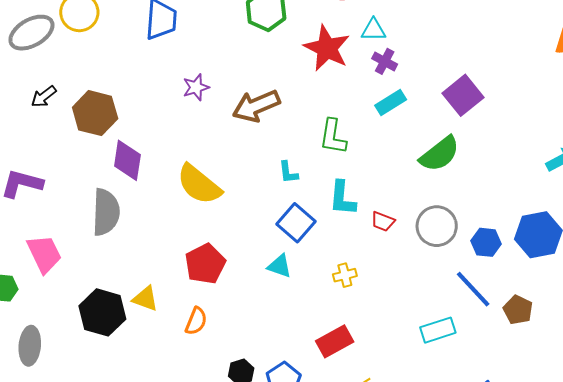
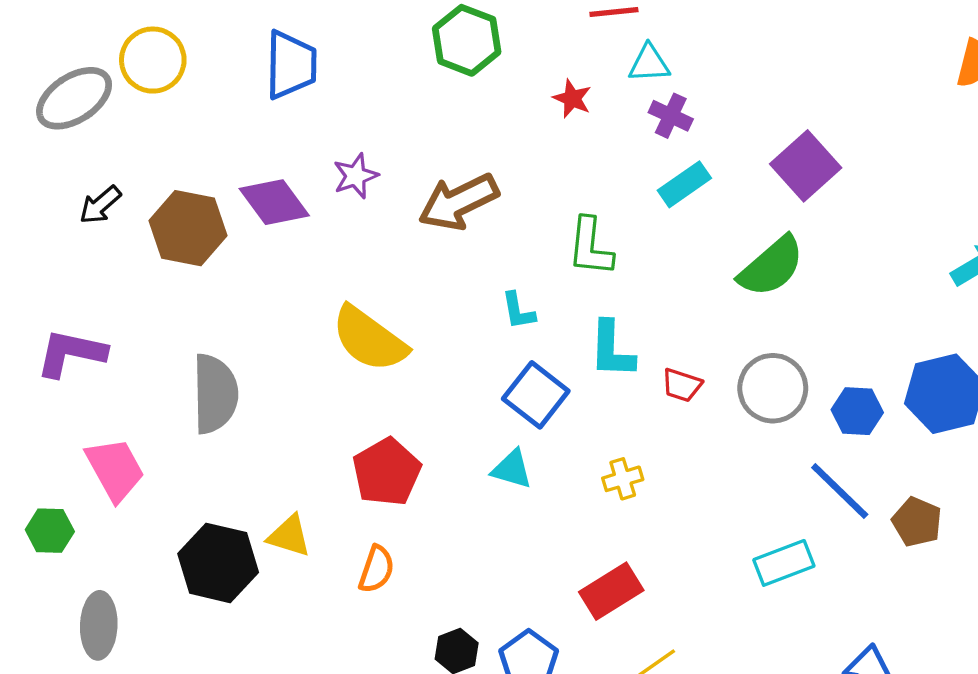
red star: (327, 48) -> (572, 99), size x0.5
purple diamond: (127, 160) -> (274, 202), moved, turned -42

